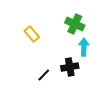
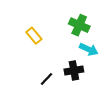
cyan arrow: (84, 47) -> (89, 49), turned 114

